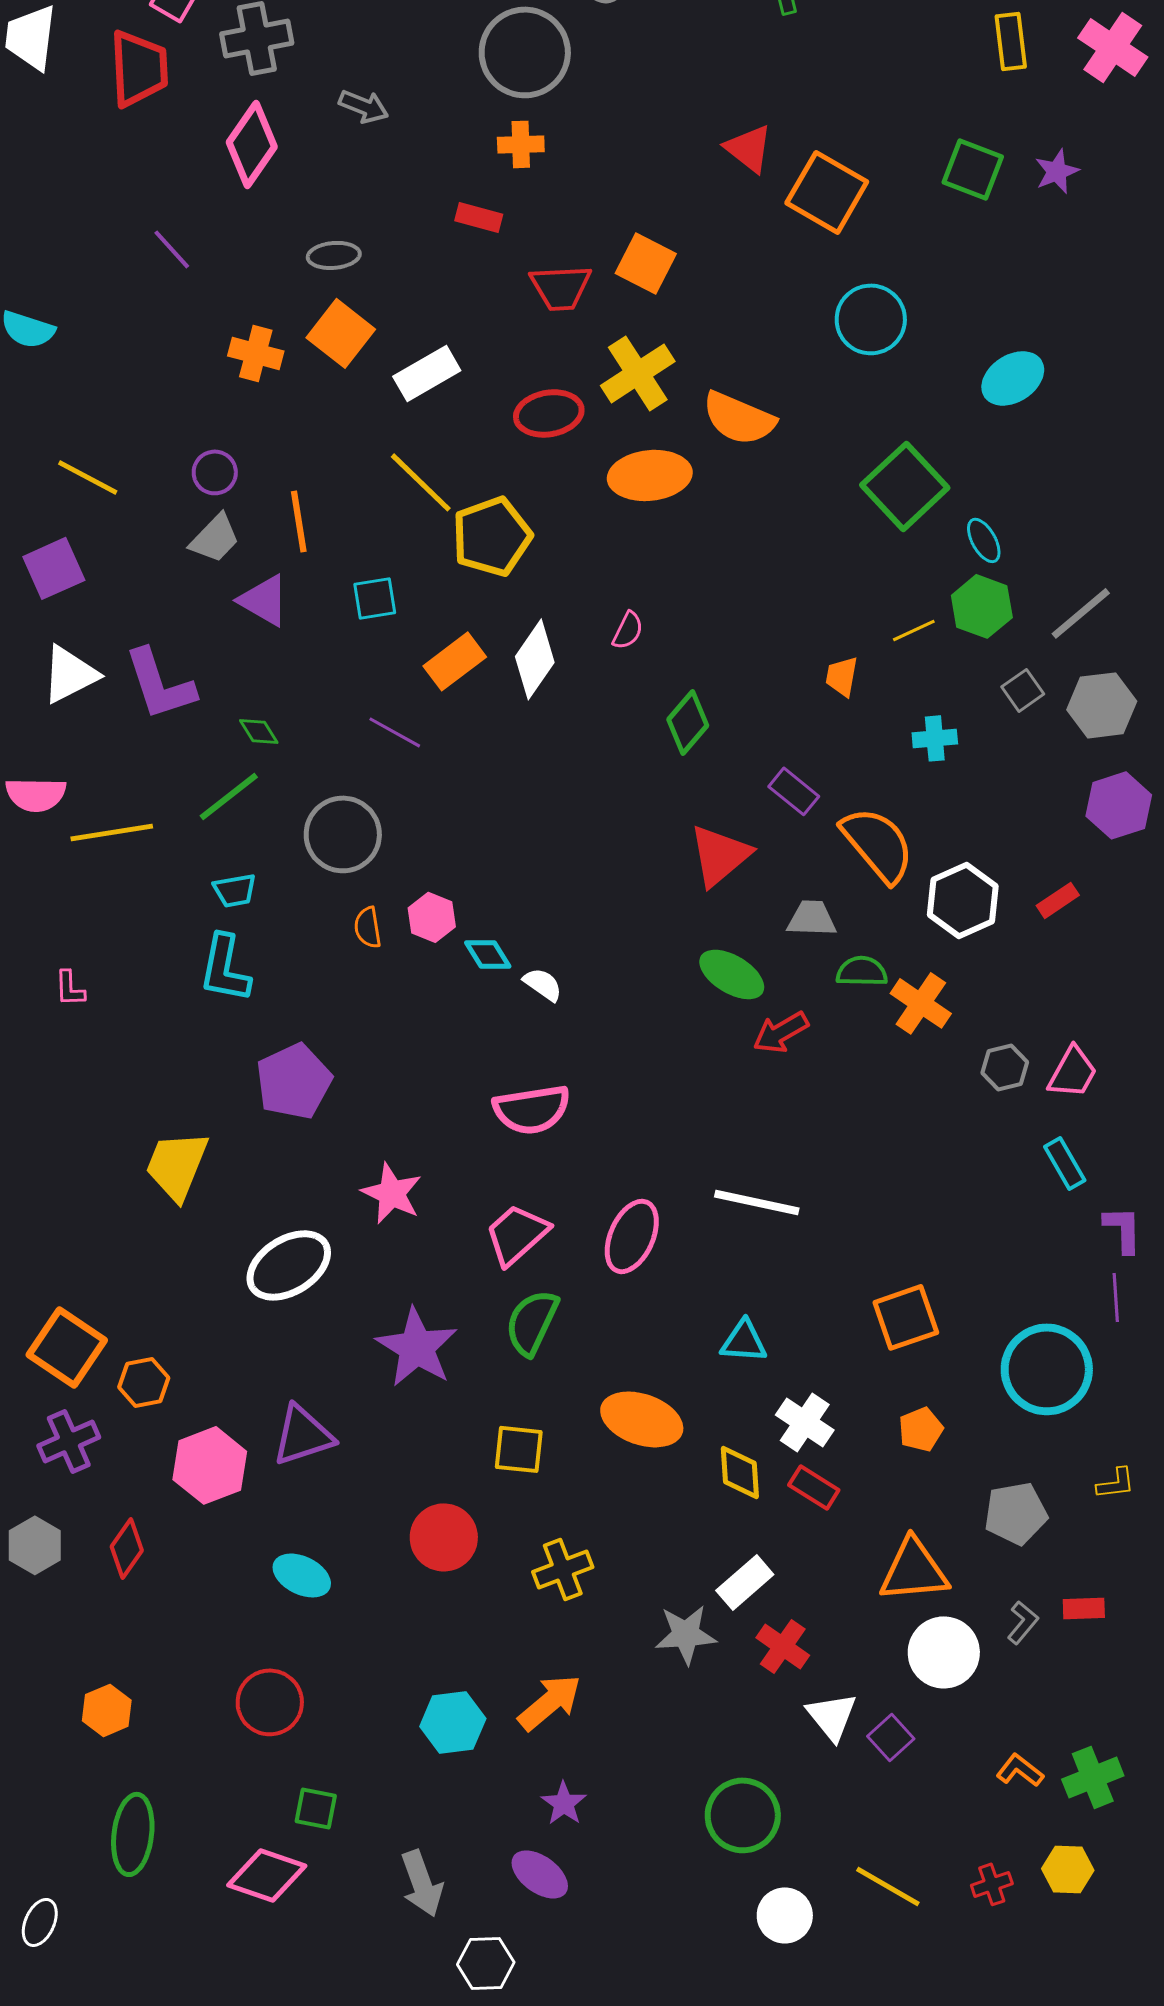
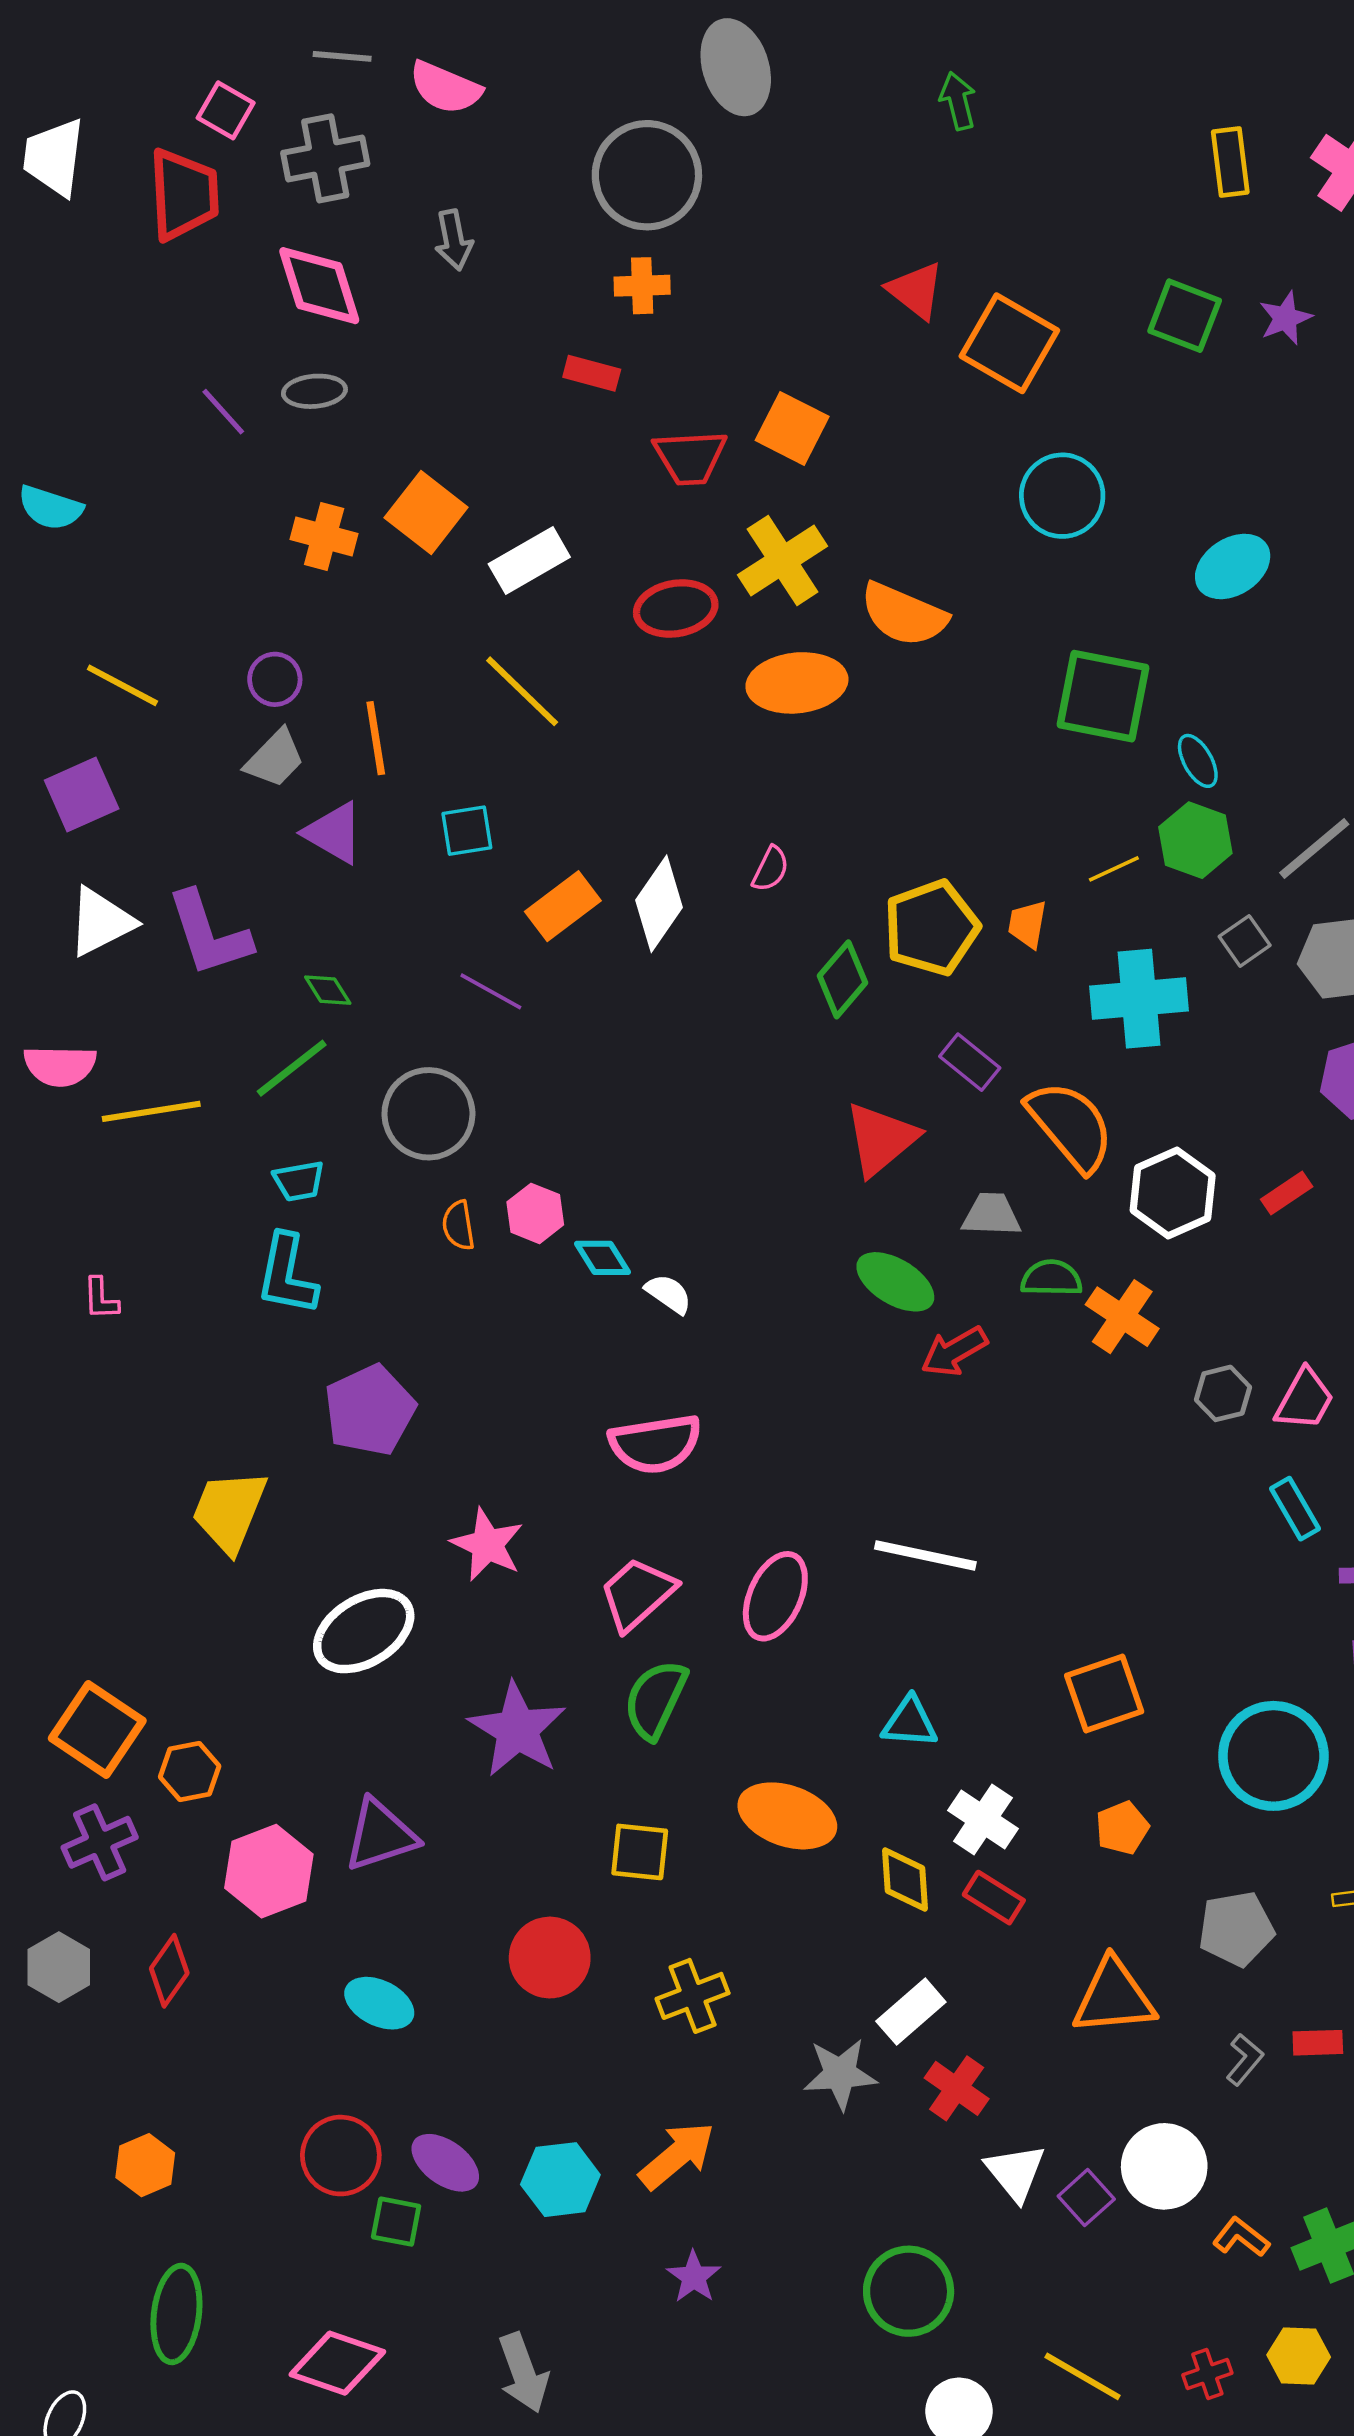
gray arrow: (364, 106) -> (454, 240), turned 57
pink diamond: (252, 144) -> (319, 286), turned -52
gray ellipse: (334, 255) -> (314, 391), moved
green square: (905, 486) -> (1103, 696), turned -36
yellow pentagon: (492, 536) -> (931, 928), moved
cyan cross: (935, 738) -> (1139, 999), size x1.8
white circle: (944, 1652) -> (1164, 2166), moved
green square: (316, 1808) -> (396, 2222), moved
purple ellipse: (540, 1874) -> (445, 2163), moved

